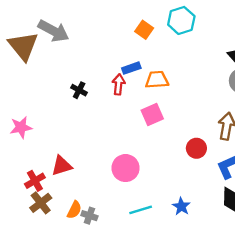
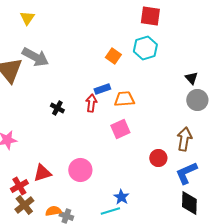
pink circle: (126, 168) -> (80, 170), moved
blue star: (181, 206) -> (121, 197), moved
orange semicircle: (74, 210) -> (53, 211), turned -126

